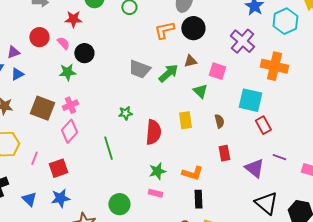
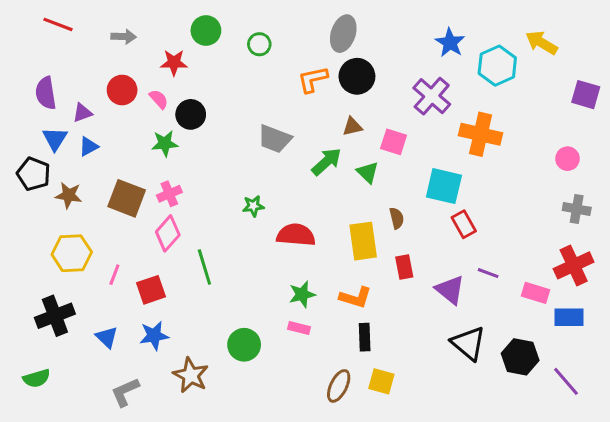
green arrow: (168, 73) -> (326, 162), moved
yellow rectangle: (185, 120) -> (363, 241), moved, size x1.4
red semicircle: (153, 132) -> (296, 235), turned -90
green line: (108, 148) -> (204, 267), moved

